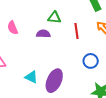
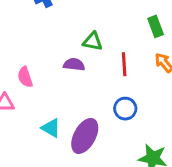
pink semicircle: (13, 28) -> (25, 77), moved
blue circle: (91, 61) -> (125, 109), moved

